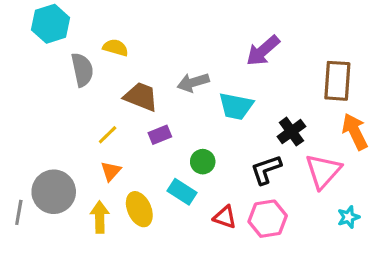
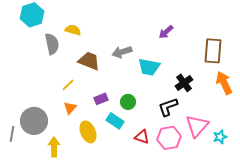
purple arrow: (263, 51) -> (166, 32), size x0.7
purple rectangle: (160, 135) -> (101, 99), moved
pink triangle: (323, 171) -> (197, 126), moved
yellow arrow: (100, 217) -> (54, 147), moved

